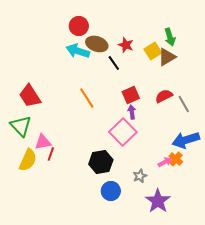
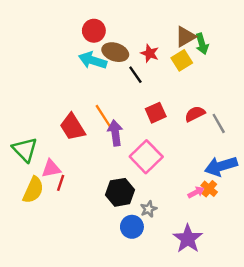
brown triangle: (167, 57) -> (185, 37), moved
red trapezoid: (30, 96) -> (72, 127), moved
purple arrow: (132, 112) -> (115, 133), moved, size x1.5
gray star: (140, 176) -> (149, 209), moved

